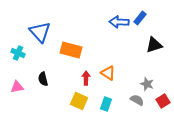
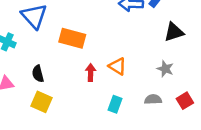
gray star: (147, 84) -> (165, 69), moved
gray semicircle: (137, 100) -> (153, 99), turned -32
yellow square: (79, 101) -> (42, 102), moved

